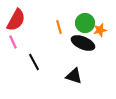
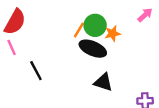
orange line: (59, 27) -> (79, 30), moved, turned 48
black triangle: (74, 76) -> (103, 82), moved

